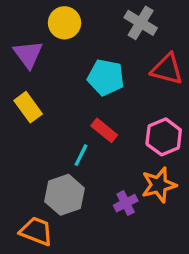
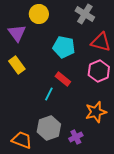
pink hexagon: (164, 137) -> (99, 71), moved
gray hexagon: (65, 195) -> (49, 128), moved
purple cross: (126, 203) -> (76, 137), moved

